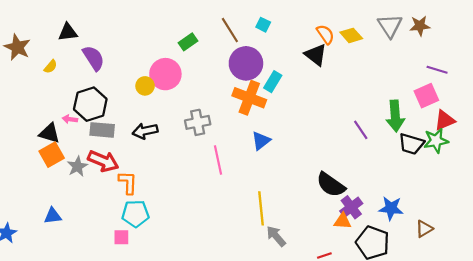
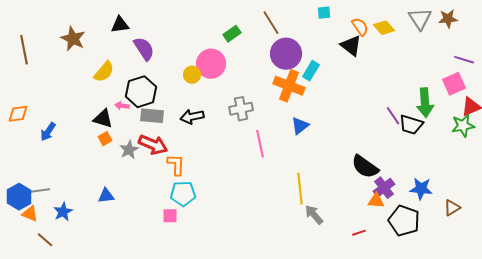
cyan square: (263, 25) -> (324, 13), moved, turned -32
yellow semicircle: (51, 67) -> (104, 72), moved, size x1.6
black trapezoid: (411, 144) -> (411, 125), moved
orange square: (52, 155) -> (105, 139), size x0.6

